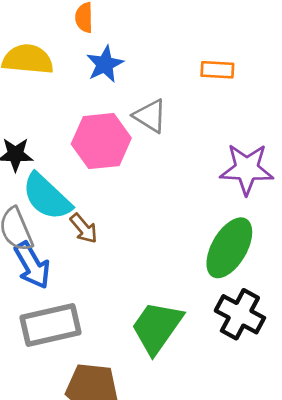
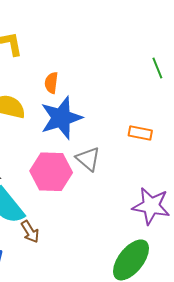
blue star: (105, 64) -> (61, 118), size x1.6

